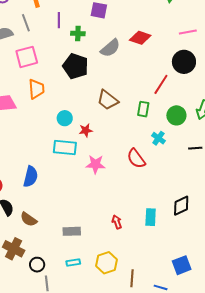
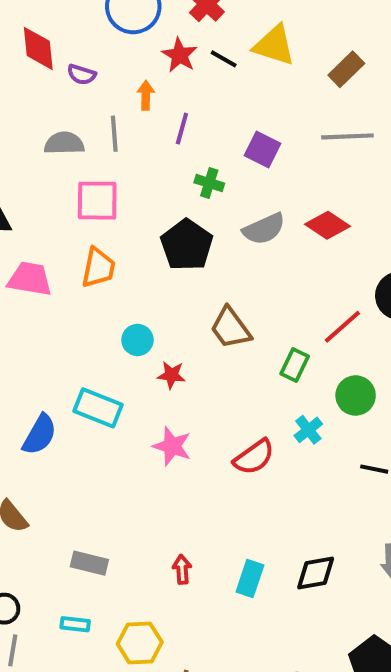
purple line: (59, 20) -> (182, 129), moved
cyan rectangle: (65, 147) -> (98, 408), moved
red semicircle: (136, 159) -> (254, 457), turned -105

